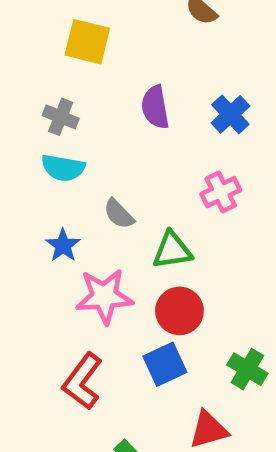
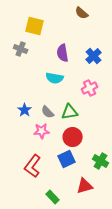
gray cross: (61, 117) -> (21, 49), moved
cyan semicircle: (63, 168) -> (55, 78), moved
gray semicircle: (119, 214) -> (48, 112), moved
pink star: (104, 296) -> (42, 131), size x0.7

